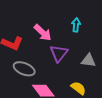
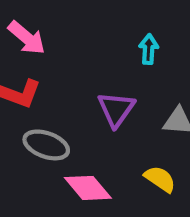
pink arrow: (43, 33) -> (27, 38), moved

